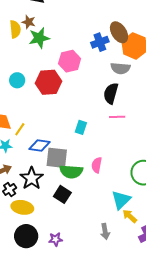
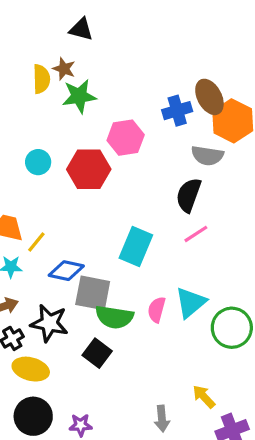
pink line: (117, 117) -> (196, 234), turned -35
cyan rectangle: (81, 127) -> (136, 247), size x1.6
black star: (32, 178) -> (49, 323), turned -30
cyan triangle: (121, 200) -> (191, 302), moved

